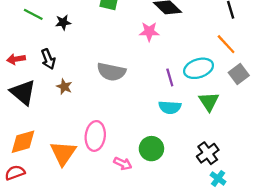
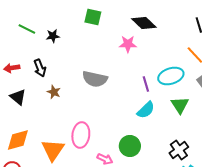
black triangle: (23, 92) -> (18, 97), size x0.7
cyan semicircle: (170, 107) -> (146, 110), turned -48

